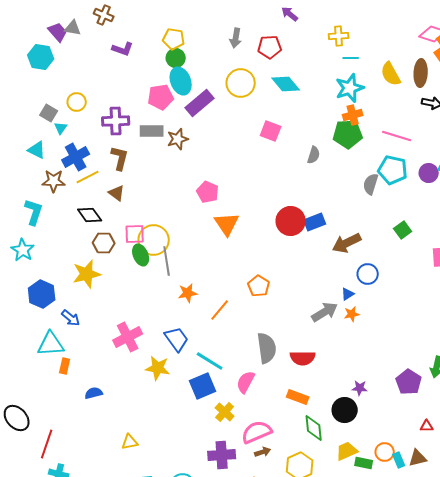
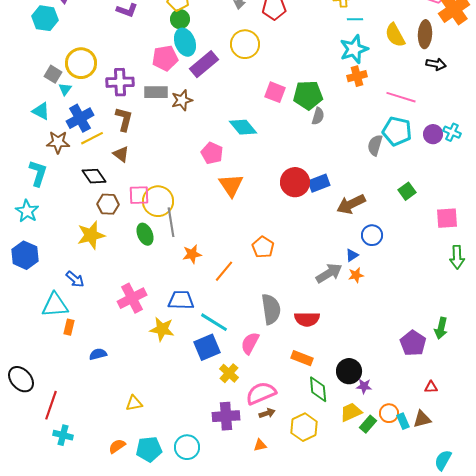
cyan diamond: (286, 84) -> (243, 127), moved
yellow circle: (77, 102) -> (81, 63), size x1.6
green pentagon: (348, 134) -> (308, 95), moved
green ellipse: (141, 255) -> (145, 234), moved
blue hexagon: (42, 294) -> (25, 255), moved
blue trapezoid: (177, 339) -> (181, 300), turned -52
purple star: (360, 388) -> (364, 386), moved
green rectangle: (364, 463) -> (368, 424), turned -60

